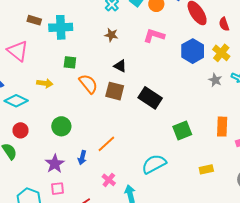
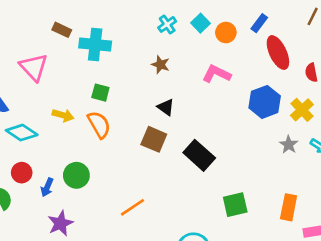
orange semicircle: (88, 84) -> (99, 125), moved
blue arrow: (82, 158) -> (47, 187), moved

